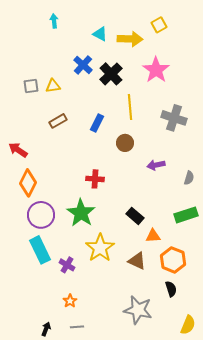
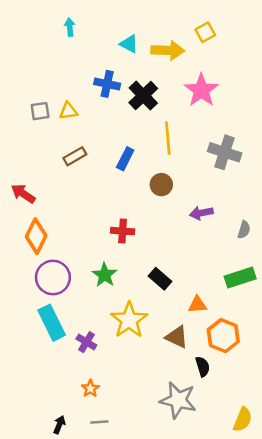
blue cross: (83, 65) -> (107, 84), turned -30
green star: (81, 213) -> (105, 275), size x0.7
black rectangle: (135, 216) -> (160, 279), moved
black semicircle: (171, 289) -> (203, 367), moved

